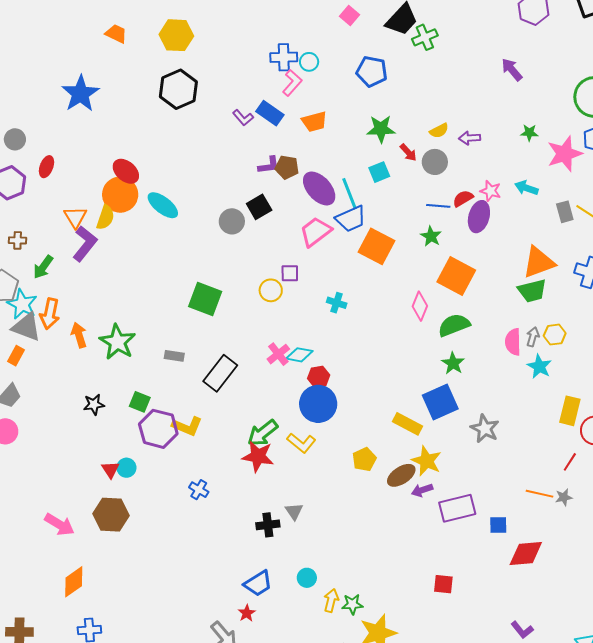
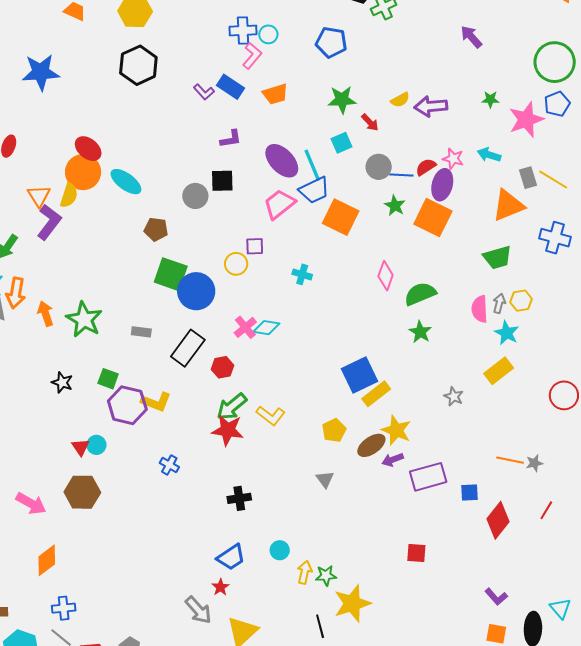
blue star: (80, 94) -> (41, 72), turned 30
purple arrow: (470, 138) -> (431, 106), size x1.5
gray circle: (435, 162) -> (379, 167), moved
brown pentagon: (287, 167) -> (156, 229), moved
black square: (259, 207) -> (222, 181), turned 30
orange triangle: (539, 262) -> (508, 205), moved
orange square: (456, 276) -> (433, 218), moved
red hexagon: (319, 377) -> (223, 367), moved
blue square: (440, 402) -> (360, 375), moved
black star: (94, 404) -> (62, 382), turned 30
blue circle: (318, 404) -> (196, 291), moved
yellow rectangle: (570, 411) -> (499, 371), moved, turned 40
yellow rectangle: (407, 424) -> (376, 394), turned -64
gray star: (485, 429) -> (454, 396), size x0.7
red line: (570, 462) -> (546, 510), moved
gray triangle: (294, 511) -> (325, 479), moved
red diamond: (526, 554) -> (498, 520), turned -45

